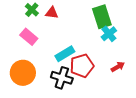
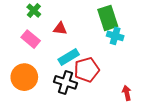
red triangle: (52, 13) -> (60, 29), moved
cyan cross: (109, 34) -> (115, 36), turned -35
red arrow: (118, 67) -> (127, 93), moved, turned -72

